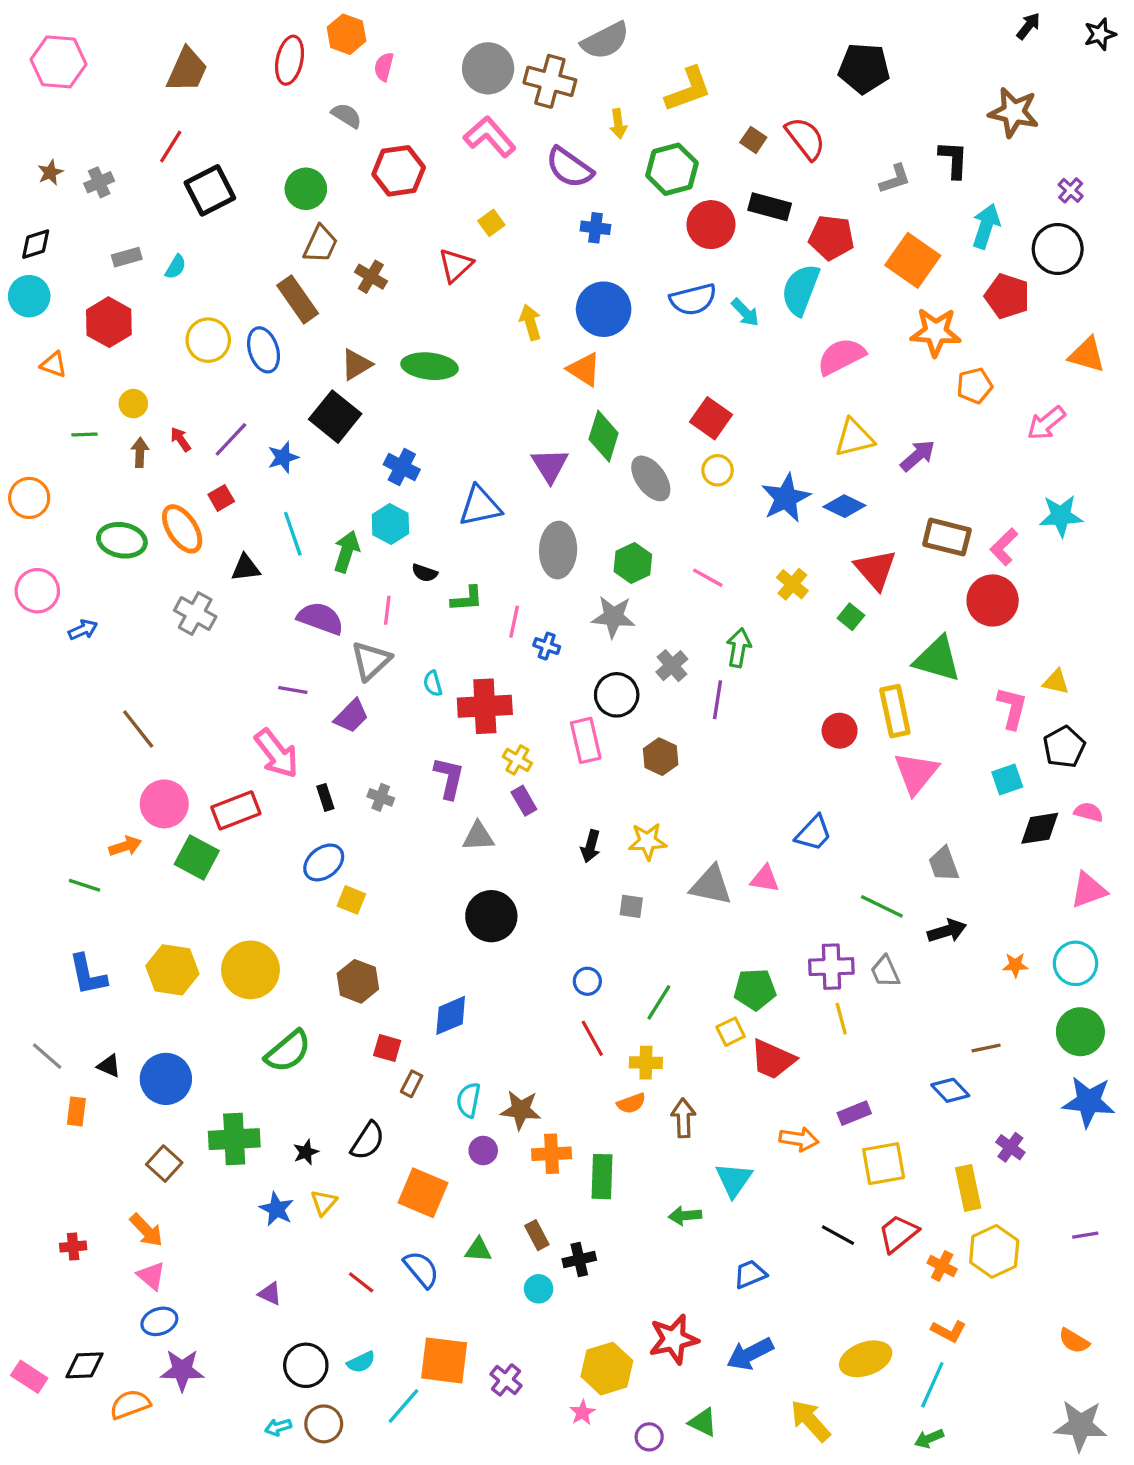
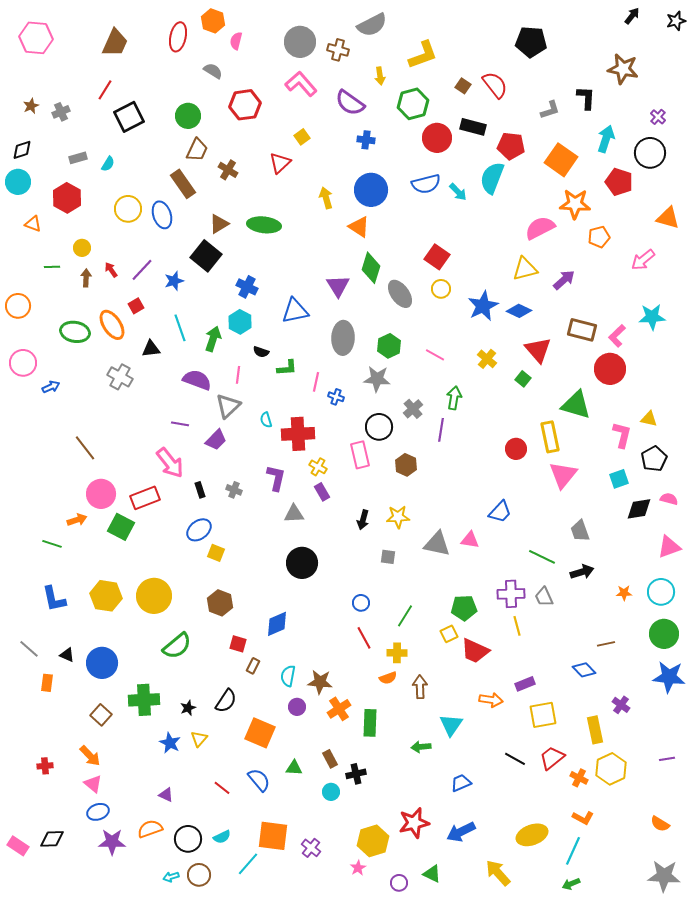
brown cross: (550, 81) -> (338, 50), size x0.7
pink semicircle: (841, 356) -> (540, 228), moved
orange cross: (552, 1154) -> (339, 709), turned -30
orange semicircle: (130, 1404) -> (150, 829), moved

